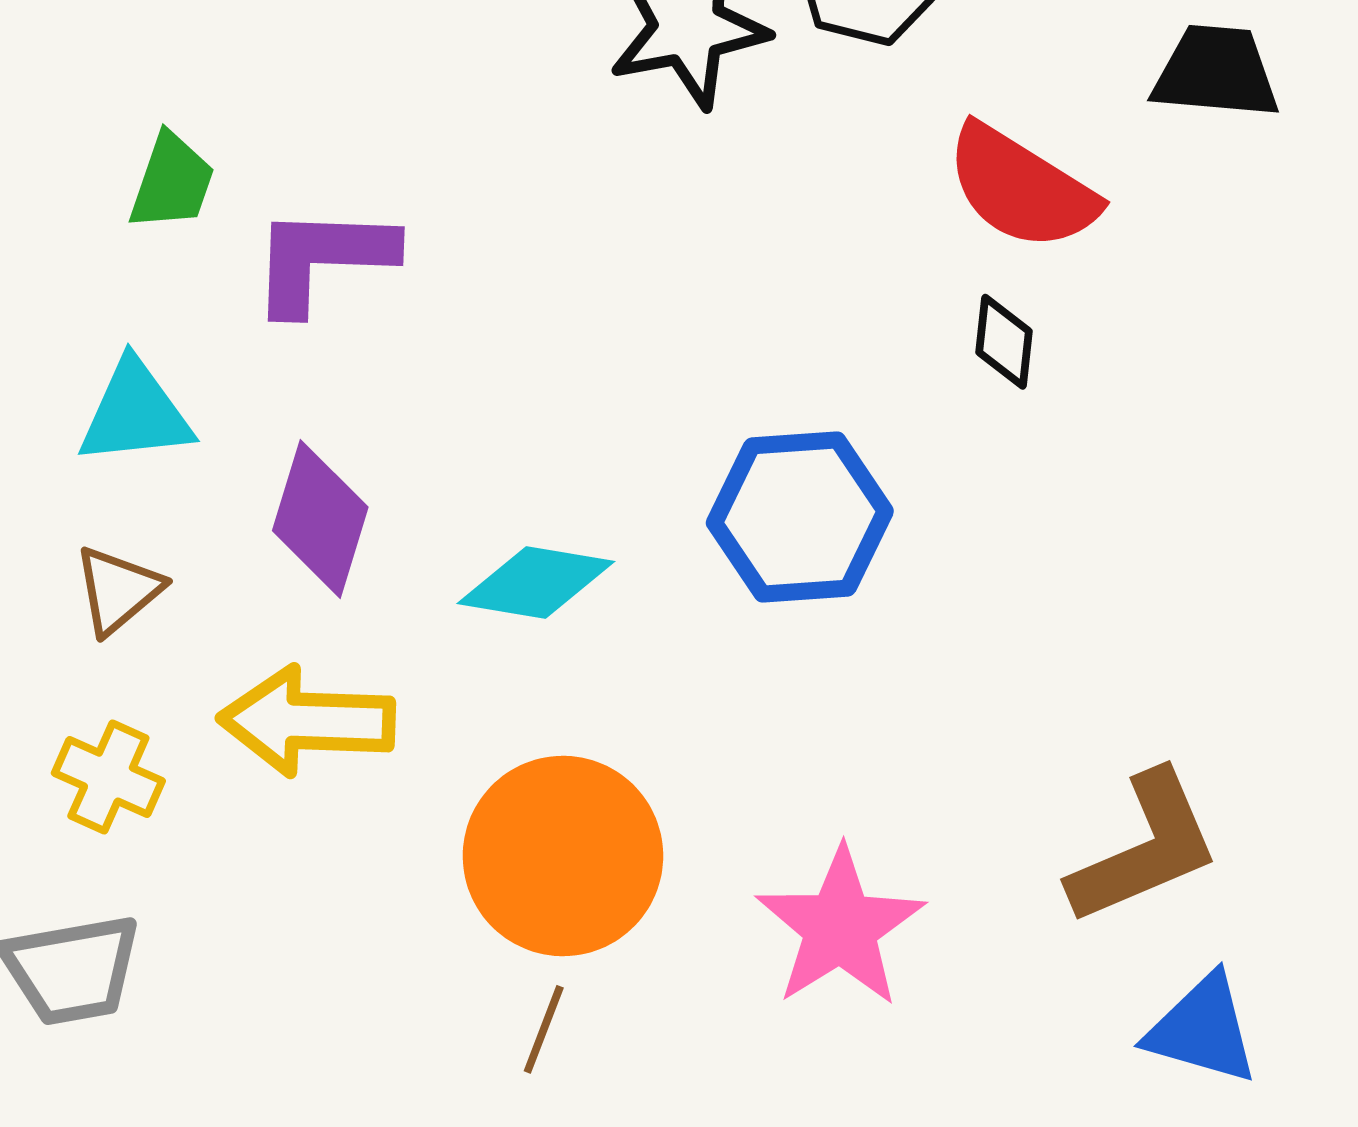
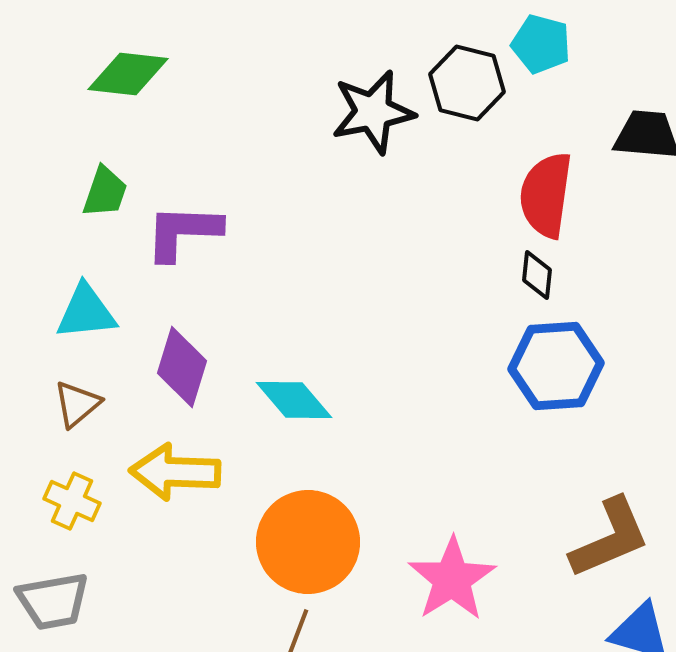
red semicircle: (1021, 188) -> (546, 195), turned 66
blue hexagon: (800, 517) -> (556, 366), moved
cyan diamond: (536, 582) -> (294, 400), turned 40

